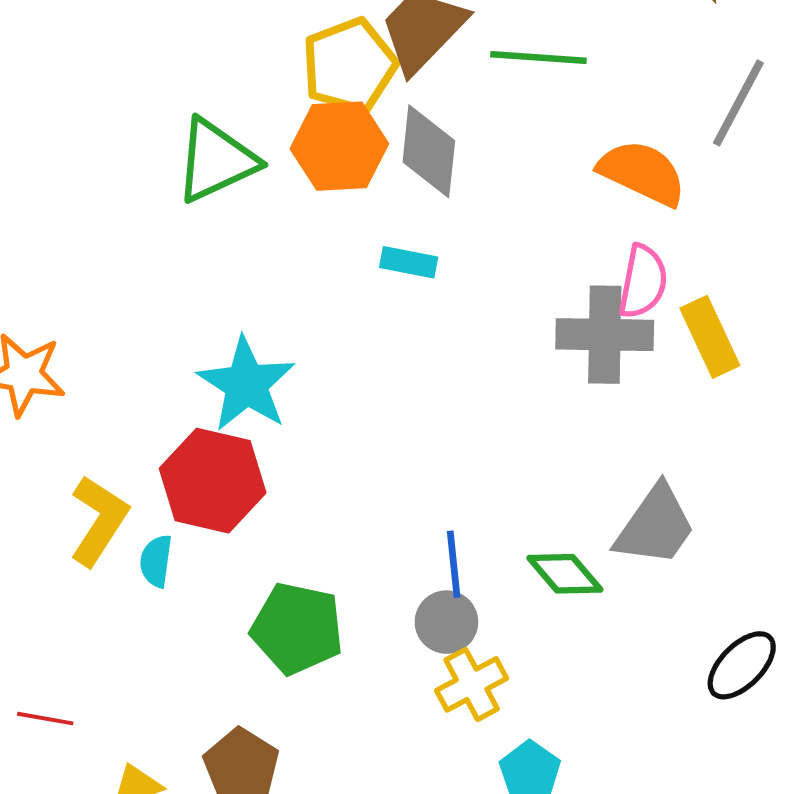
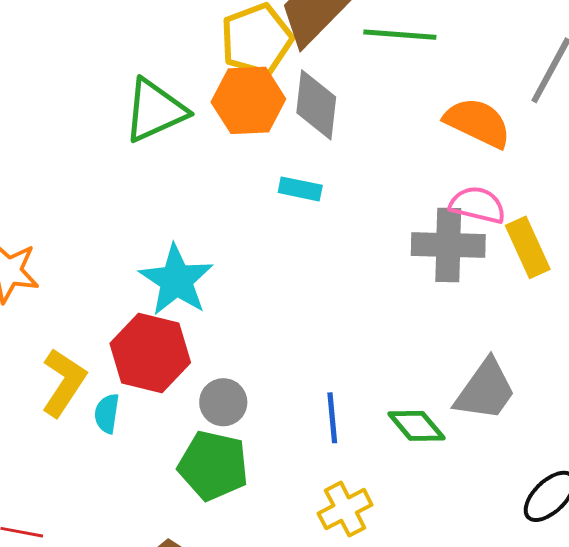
pink semicircle: (643, 281) -> (478, 205), turned -88
gray circle: (446, 622) -> (223, 402), moved

